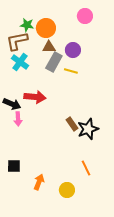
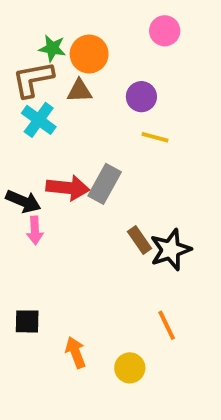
brown triangle: (49, 47) -> (79, 91), moved
gray rectangle: (54, 62) -> (105, 184), moved
yellow line: (71, 71) -> (155, 137), moved
orange arrow: (39, 182) -> (76, 352), turned -42

